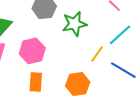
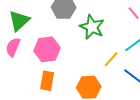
green star: (74, 24) -> (92, 27), turned 30

